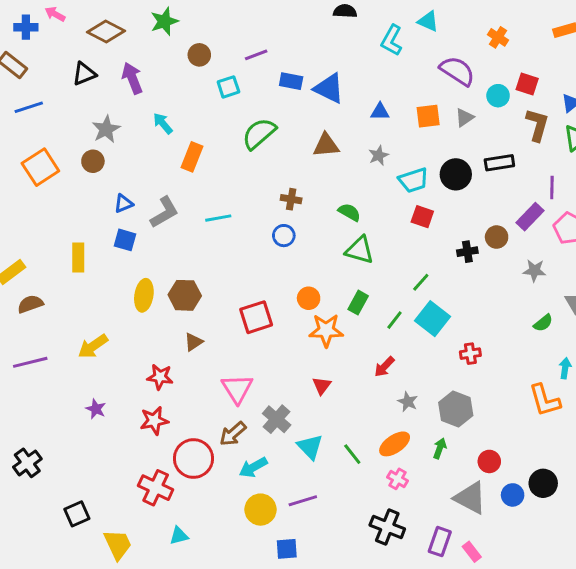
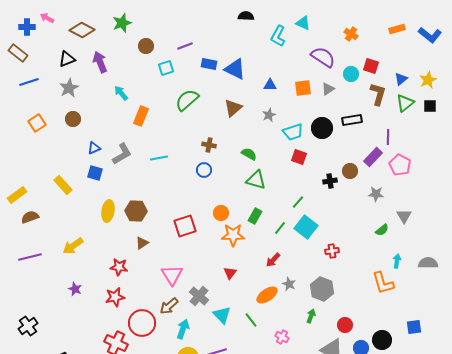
gray star: (106, 129) -> (69, 88), moved
brown triangle: (326, 145) -> (233, 108), turned -36
orange square: (40, 167) -> (37, 123), size x0.7
yellow rectangle: (78, 257) -> (63, 185), turned -42
orange ellipse: (395, 444) -> (267, 295), moved
cyan arrow: (253, 467) -> (183, 329), turned 138

